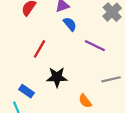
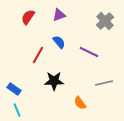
blue semicircle: (70, 24) -> (59, 42), moved
blue rectangle: (27, 91) -> (14, 89), moved

